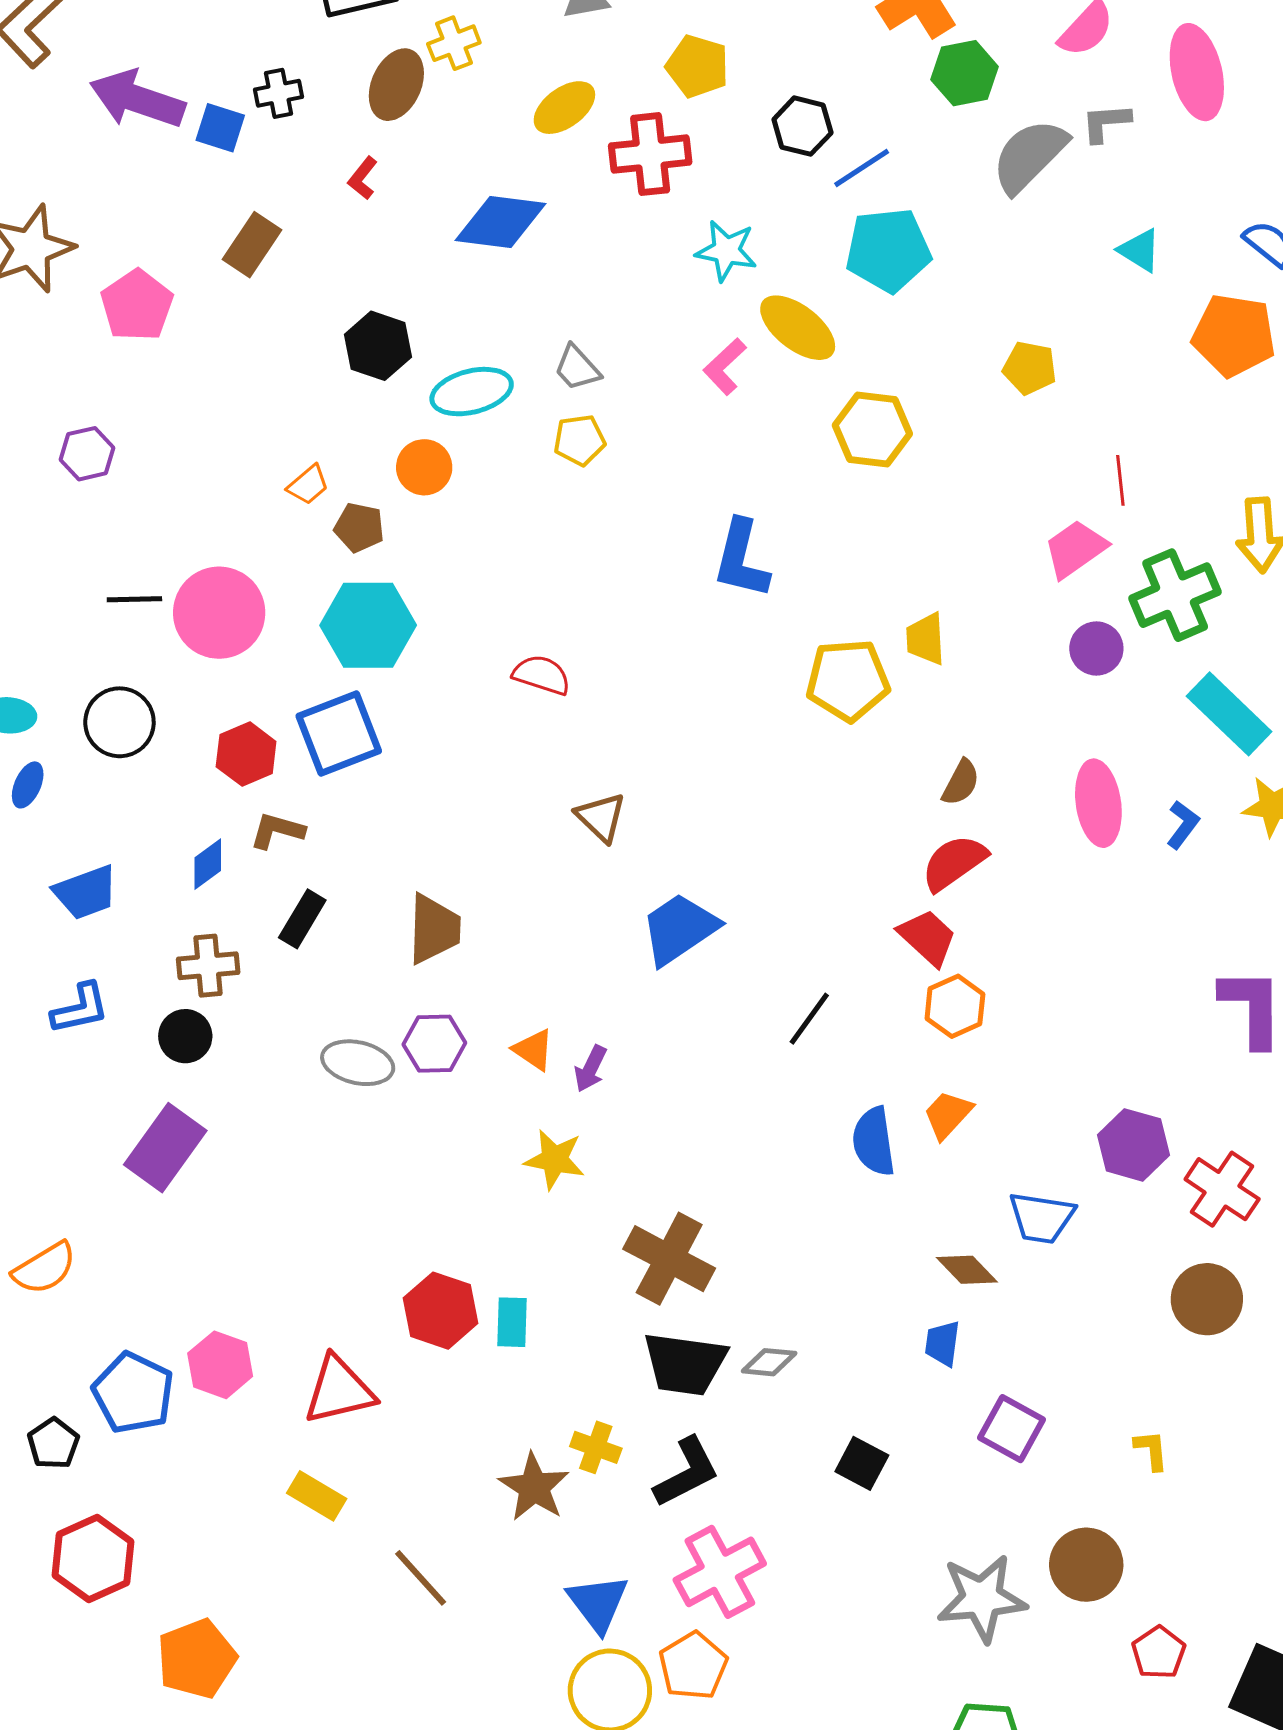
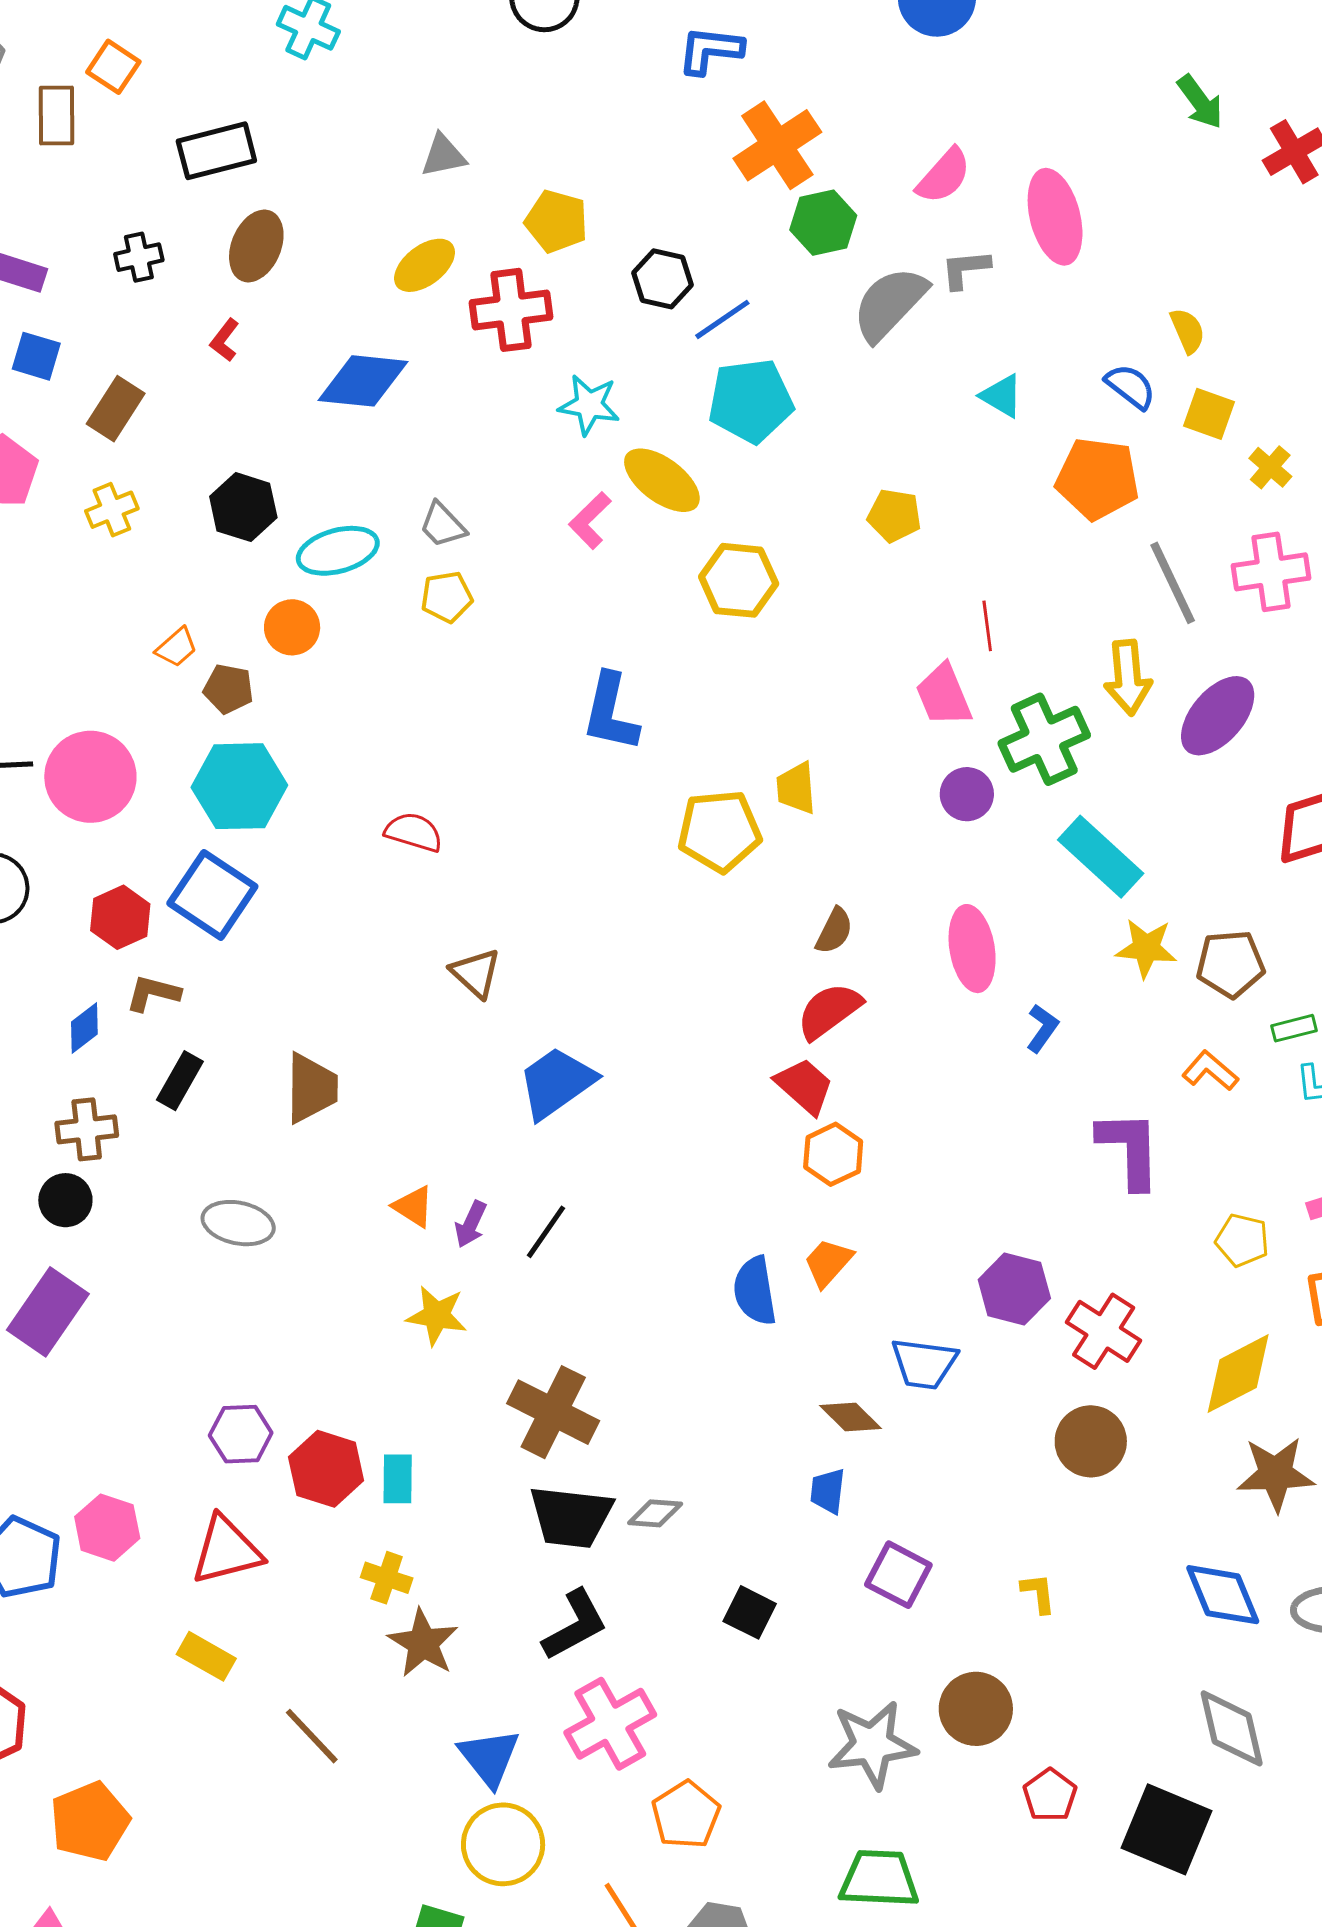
yellow cross: (454, 43) -> (112, 510), moved
blue square: (220, 128) -> (36, 356), moved
pink trapezoid: (1075, 549) -> (944, 695), turned -76
blue square: (339, 734) -> (212, 895), turned -34
blue L-shape: (1183, 825) -> (1042, 1028), moved
black line: (809, 1019) -> (546, 1232), moved
purple hexagon: (434, 1044) -> (241, 1434), moved
yellow cross: (596, 1447) -> (387, 1578), moved
orange pentagon: (693, 1666) -> (686, 1815), moved

